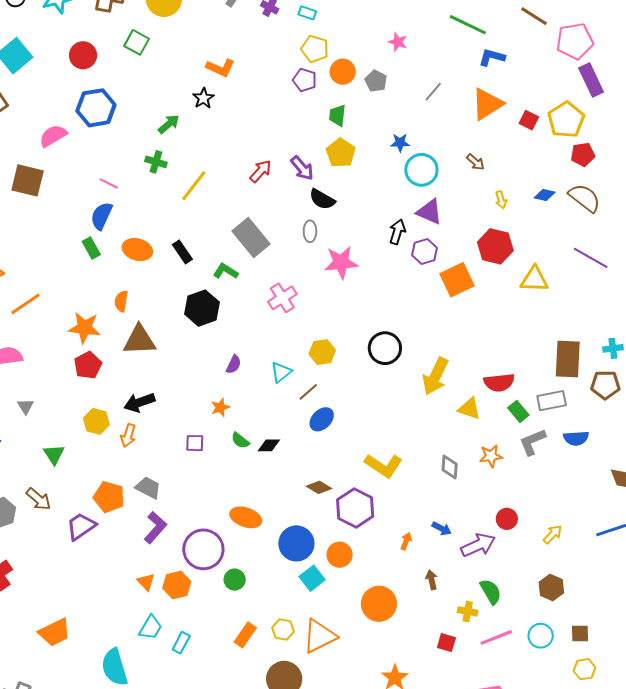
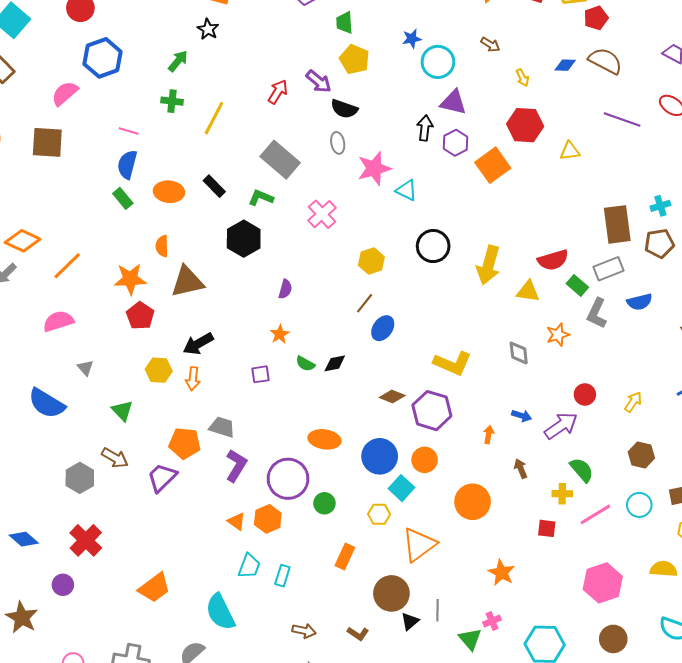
yellow triangle: (534, 279) -> (570, 151), size x0.7
cyan triangle: (281, 372) -> (406, 190), moved, turned -45
gray L-shape: (532, 442) -> (597, 313), turned -32
yellow hexagon: (283, 630) -> (379, 514), moved

